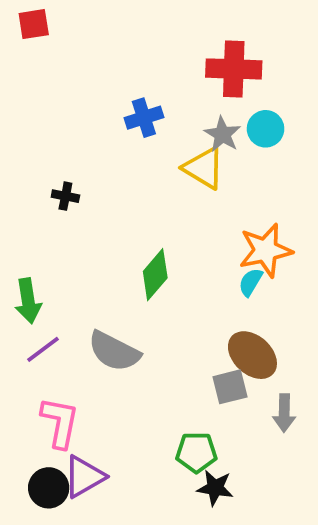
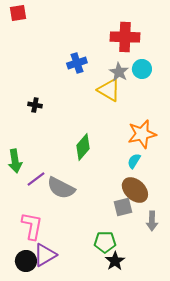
cyan semicircle: (251, 282) -> (134, 161), moved
purple line: (43, 349) -> (36, 179), moved
black star: (215, 488) -> (115, 261), turned 30

